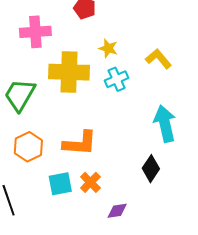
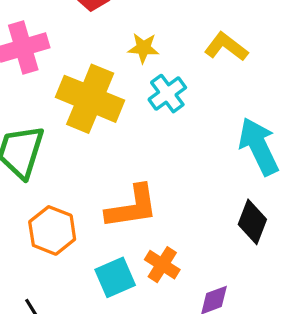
yellow cross: (69, 72) -> (90, 99), turned 33

